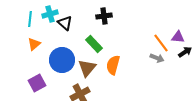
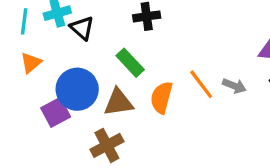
orange line: (161, 43) -> (201, 84), moved
brown triangle: (87, 68) -> (119, 102), turned 42
purple square: (37, 83) -> (56, 112), moved

